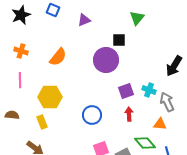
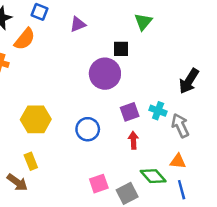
orange semicircle: (58, 57) -> (25, 39), moved
blue circle: (92, 115) -> (88, 129), moved
yellow rectangle: (42, 122) -> (31, 161), moved
orange triangle: (160, 124) -> (178, 161), moved

